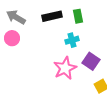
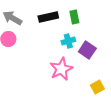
purple square: (91, 61) -> (87, 50), moved

